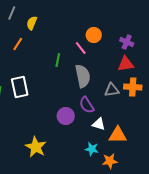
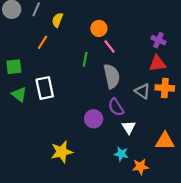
orange circle: (94, 35) -> (99, 28), moved
gray triangle: (112, 90) -> (143, 91), turned 42
white triangle: (99, 124) -> (129, 127), turned 40
orange triangle: (118, 135) -> (165, 141), moved
yellow star: (36, 147) -> (62, 152), turned 30

